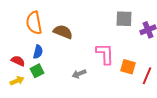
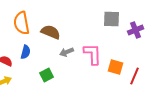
green square: (37, 71) -> (47, 75), moved
gray arrow: (79, 74) -> (67, 52), moved

